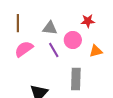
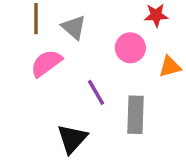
gray triangle: (50, 28) -> (74, 27), moved, turned 35
purple line: (54, 50) -> (96, 92), moved

